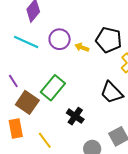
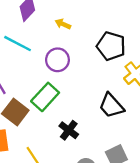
purple circle: (60, 39) -> (57, 60), moved
yellow arrow: (82, 47) -> (63, 24), moved

